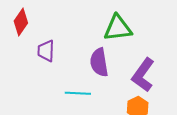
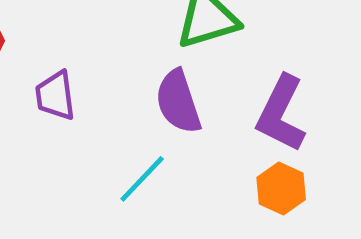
cyan line: (78, 93) -> (142, 179), turned -40

